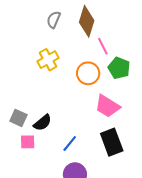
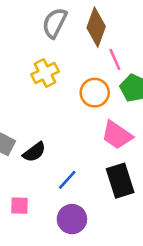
gray semicircle: (54, 20) -> (55, 23), size x1.4
pink square: (28, 142) -> (20, 206), moved

